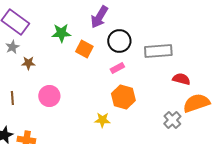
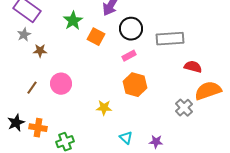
green star: (61, 33) -> (73, 21), turned -30
brown line: (12, 98) -> (32, 88), moved, turned 40
yellow star: (102, 120) -> (104, 108), moved

